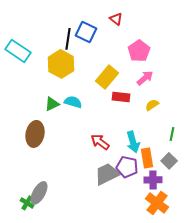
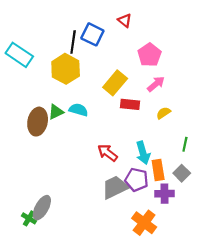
brown ellipse: (35, 134) -> (38, 122), moved
orange cross: (157, 203) -> (144, 223), moved

